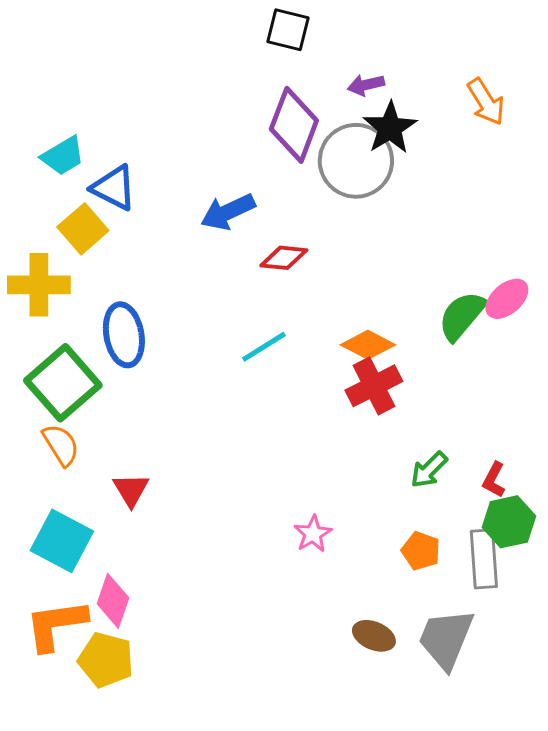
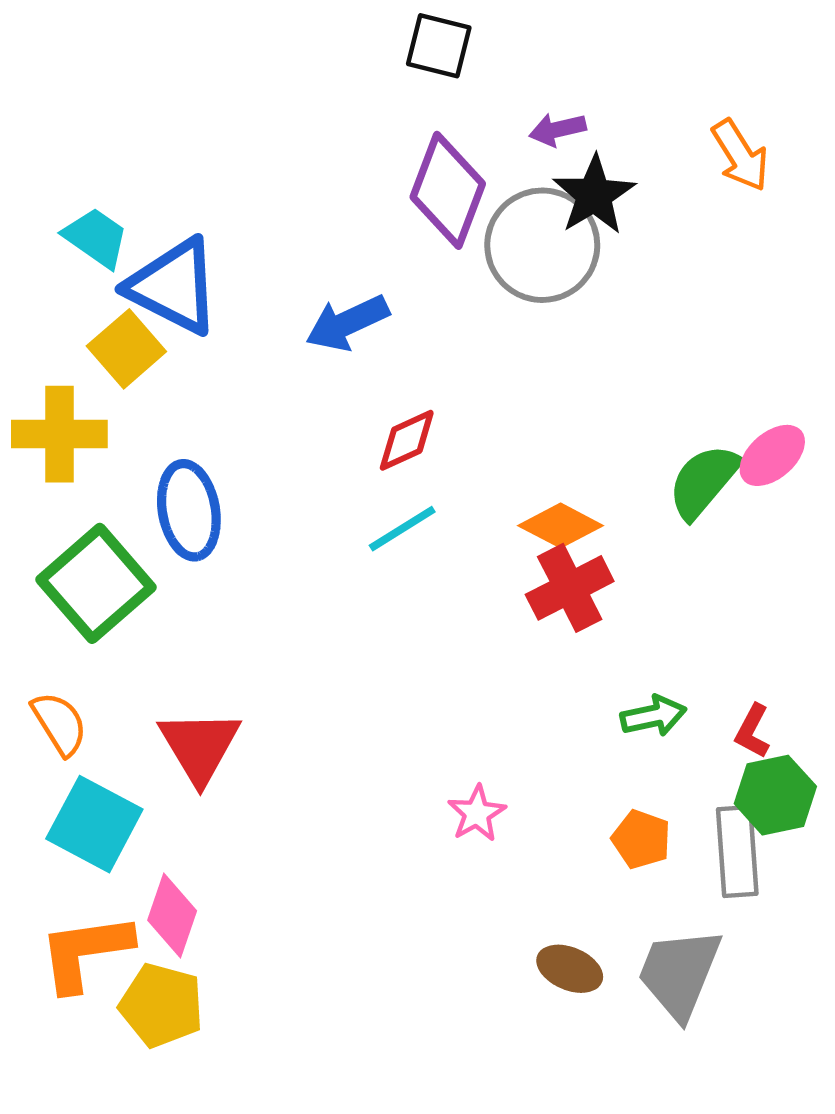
cyan trapezoid: (63, 156) -> (96, 238), turned -114
blue triangle: (114, 188) -> (174, 286), size x1.4
red diamond: (284, 258) -> (407, 440), moved, turned -30
orange semicircle: (61, 445) -> (59, 724), moved
green arrow: (429, 470) -> (653, 716), turned -147
red triangle: (131, 490) -> (200, 746), size x1.5

